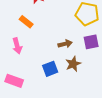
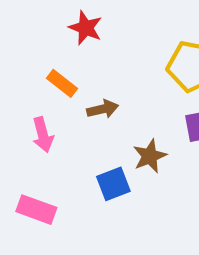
brown arrow: (65, 44) -> (103, 109), moved
brown star: (73, 64) -> (150, 156), moved

